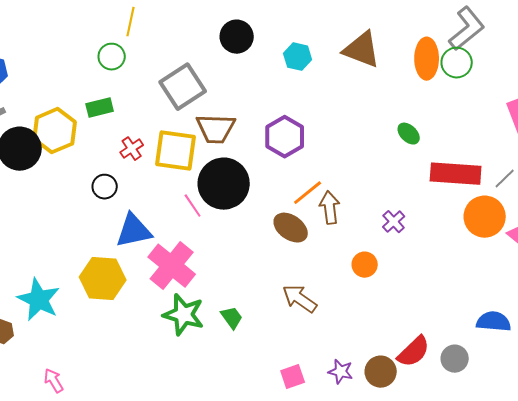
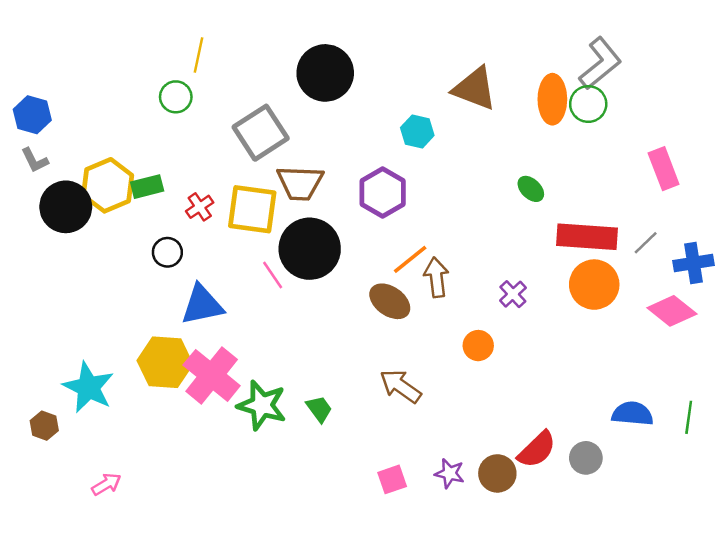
black circle: (237, 37) -> (325, 73), size x1.4
cyan hexagon: (298, 57) -> (417, 132), moved
green rectangle: (100, 108) -> (147, 187), moved
orange circle: (485, 217) -> (594, 285), moved
pink cross: (172, 266) -> (212, 375), moved
pink arrow: (54, 381) -> (106, 484), turned 90

